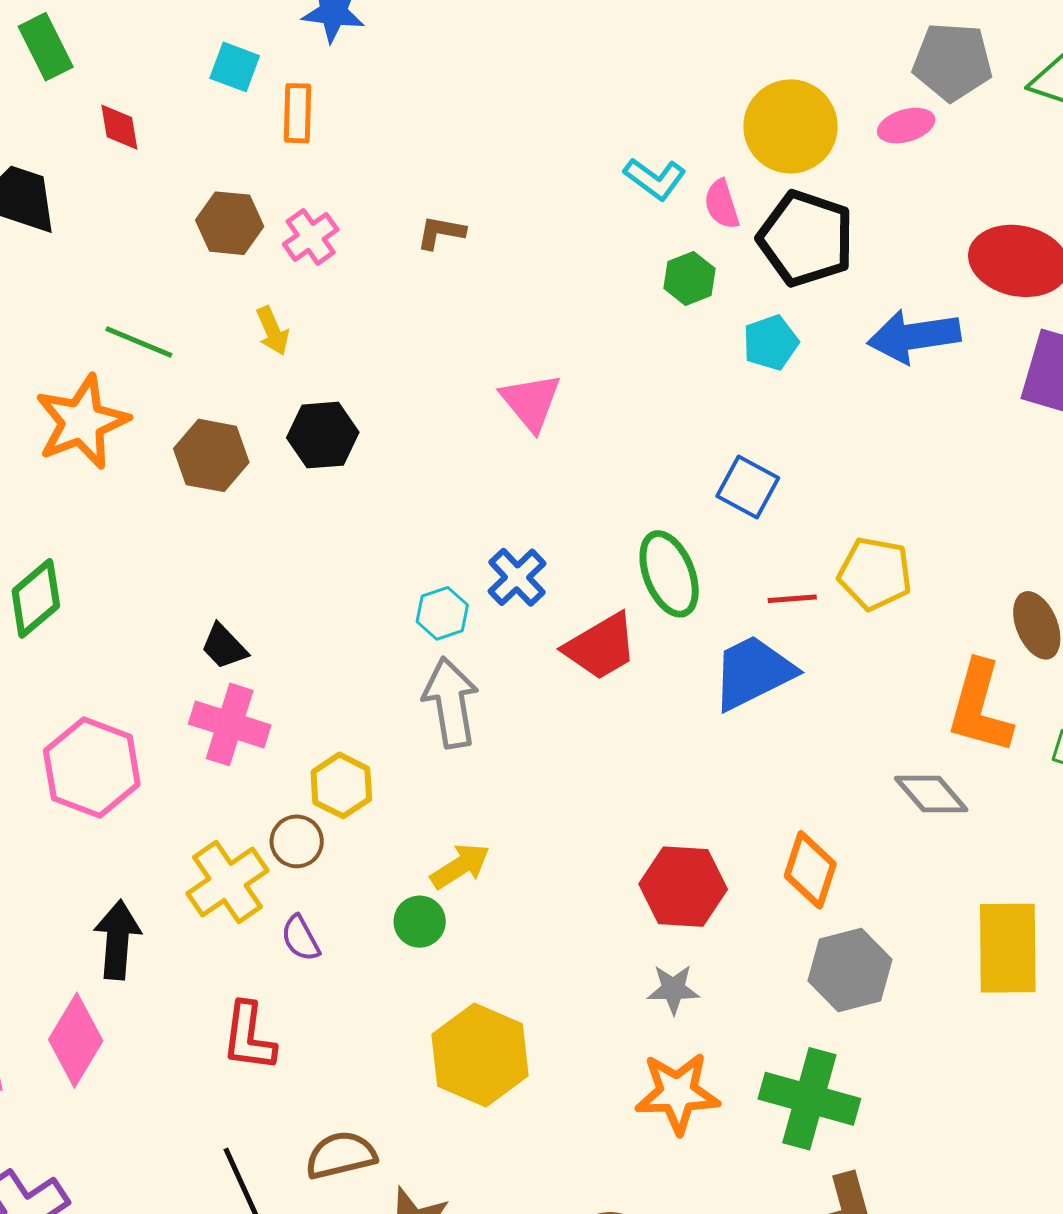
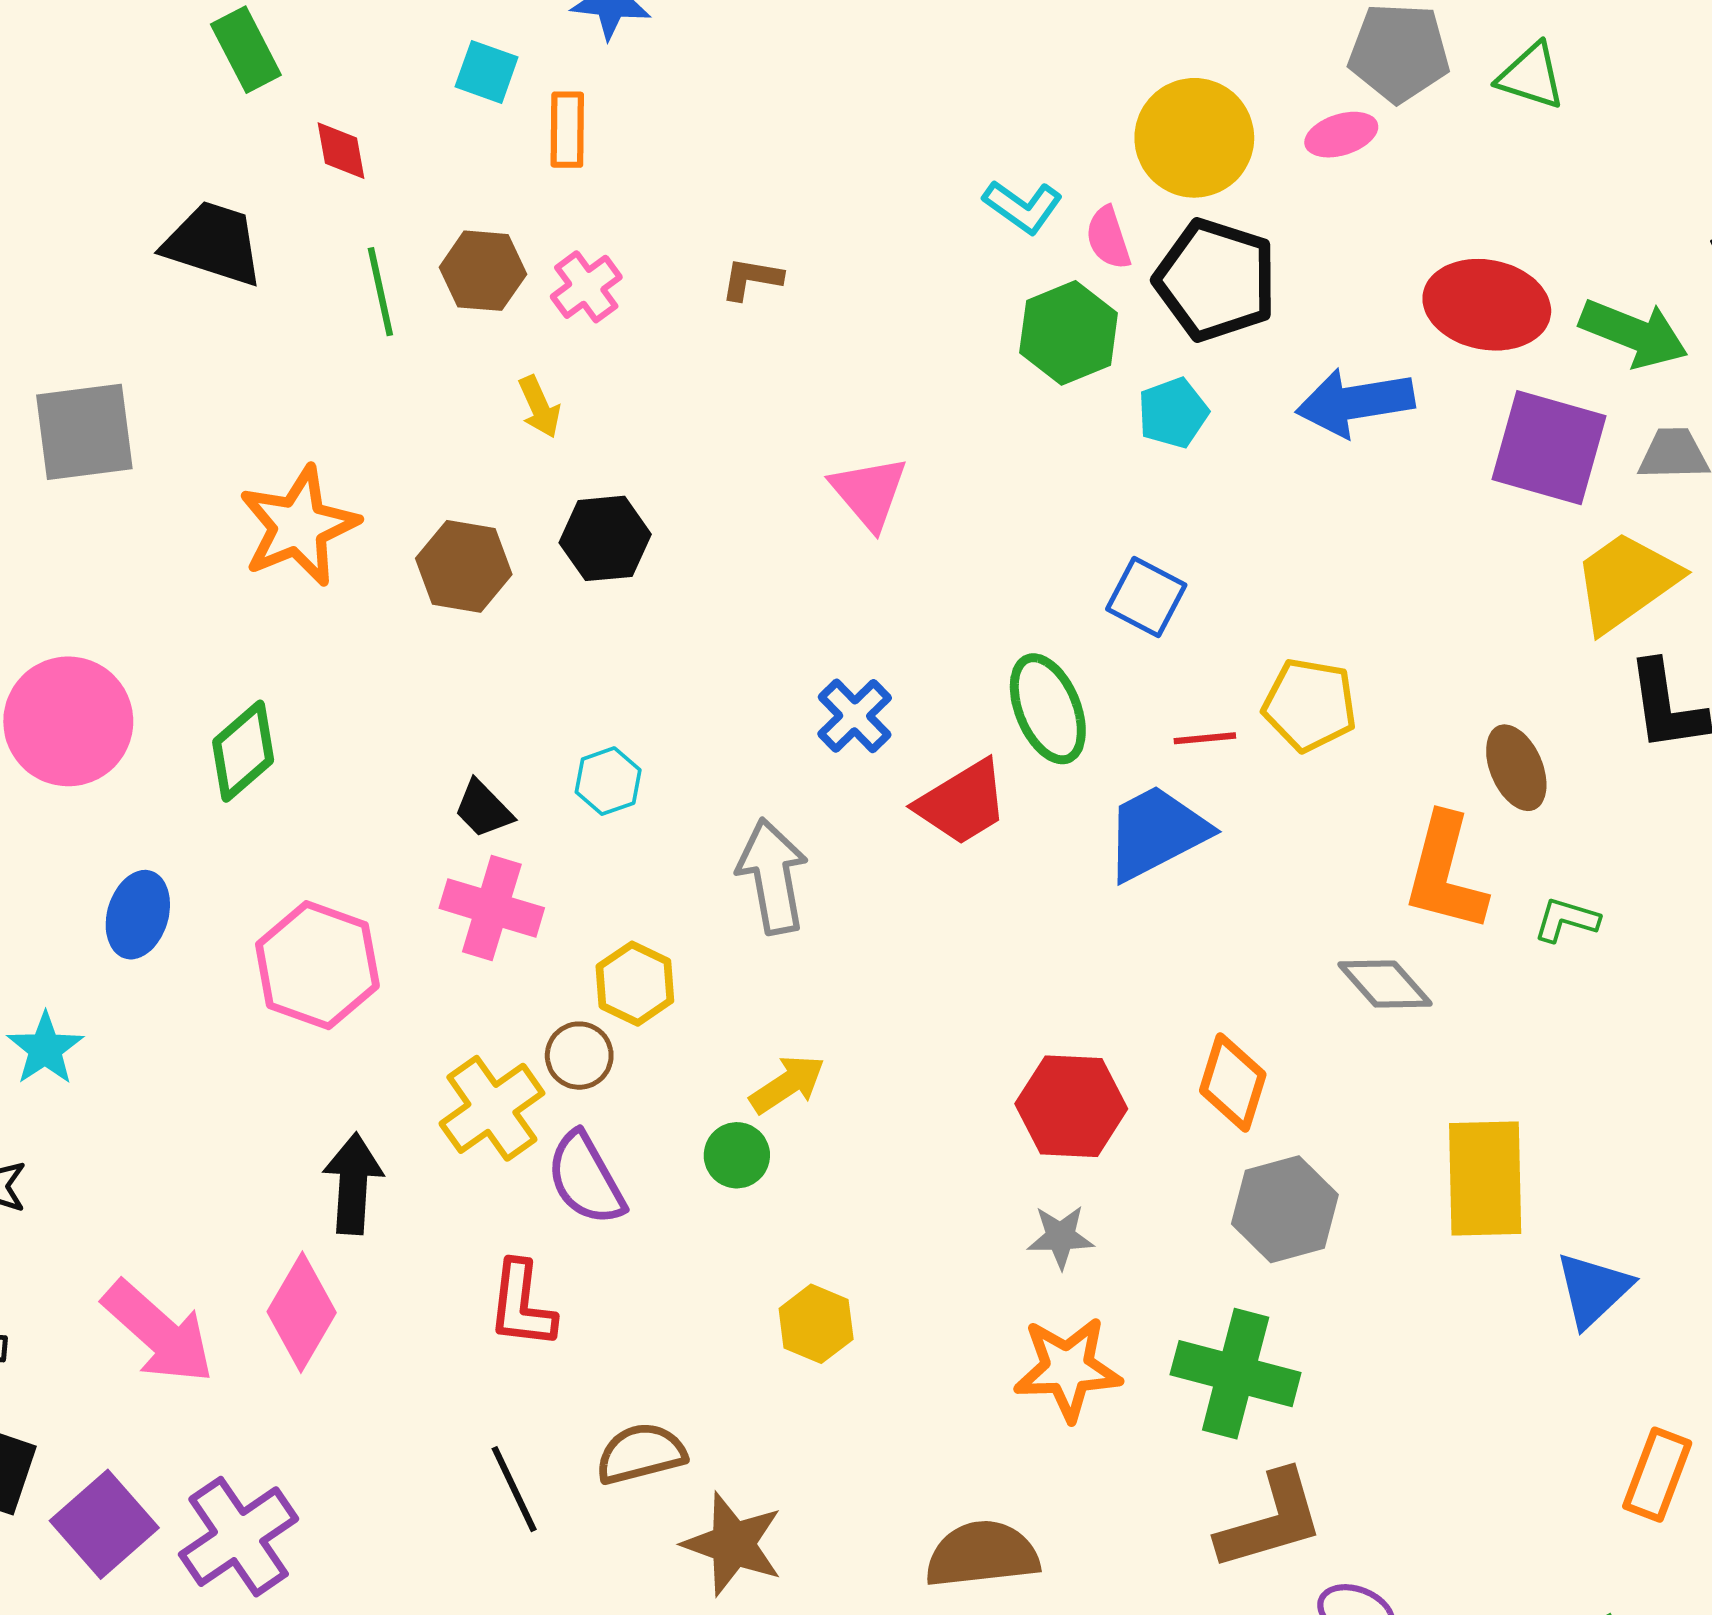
green hexagon: (689, 278) -> (1069, 333), size x1.5
green line: (139, 342) -> (380, 292), moved, turned 56
cyan hexagon: (442, 613) -> (608, 781), moved
purple semicircle: (300, 938) -> (586, 1179), size x1.6
yellow hexagon: (480, 1055) -> (816, 1324), size x0.6

